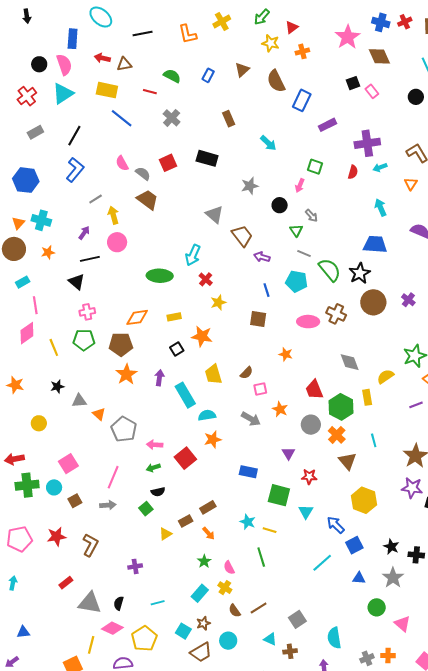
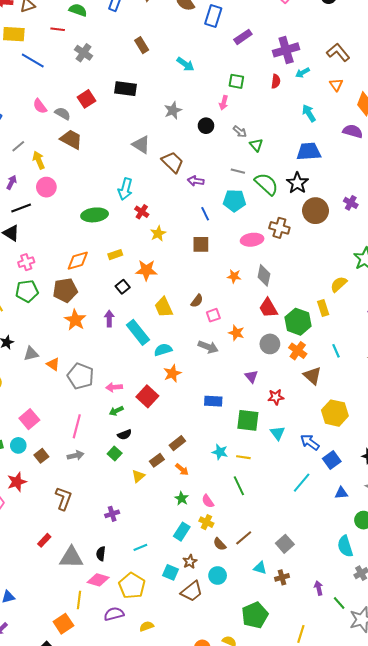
green triangle: (296, 230) -> (256, 145), moved
gray diamond: (350, 362) -> (264, 275), moved, turned 40
red star: (56, 537) -> (17, 482), moved
cyan semicircle: (334, 638) -> (345, 546), moved

